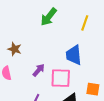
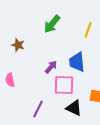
brown star: (15, 49) -> (18, 45), moved
purple arrow: (39, 70) -> (51, 67), moved

